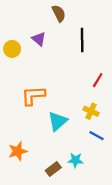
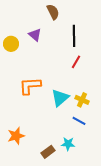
red line: (98, 80) -> (76, 62), moved
cyan triangle: (58, 121) -> (60, 98), moved
blue line: (97, 136) -> (79, 121), moved

